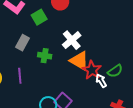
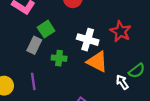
green square: (39, 17) -> (46, 29), moved
white cross: (72, 40) -> (88, 40), turned -30
red star: (92, 70) -> (121, 31), moved

